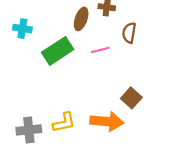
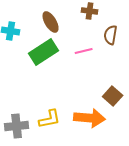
brown ellipse: (81, 19) -> (51, 22), moved, turned -50

